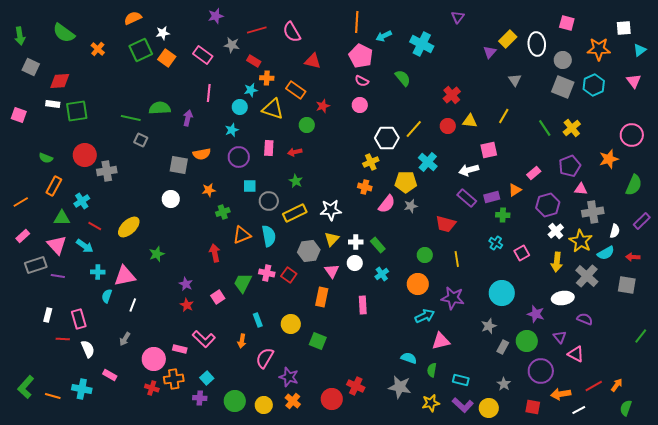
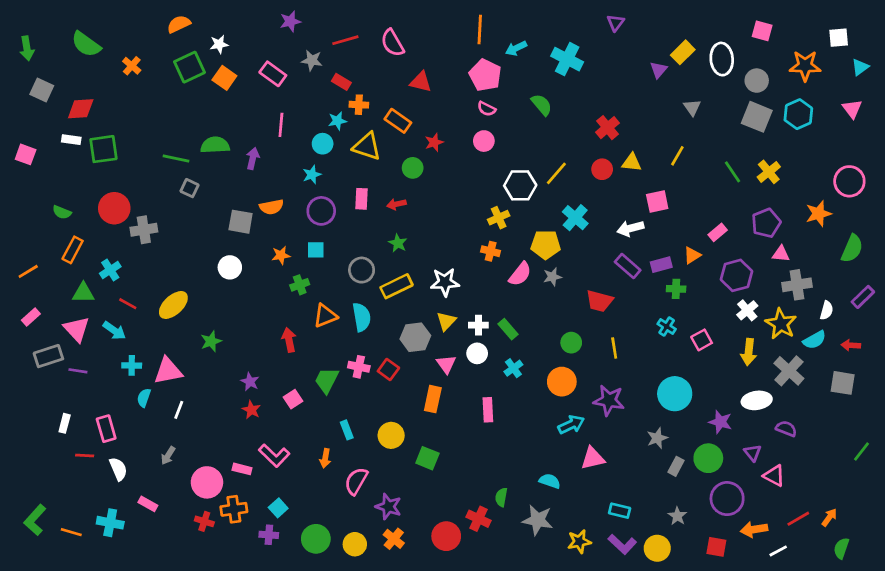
cyan square: (250, 186) -> (316, 250), moved
green semicircle: (432, 370) -> (501, 497), moved

